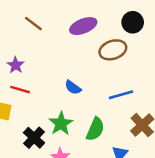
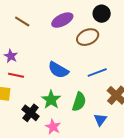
blue semicircle: (73, 87) -> (58, 70), size x1.5

